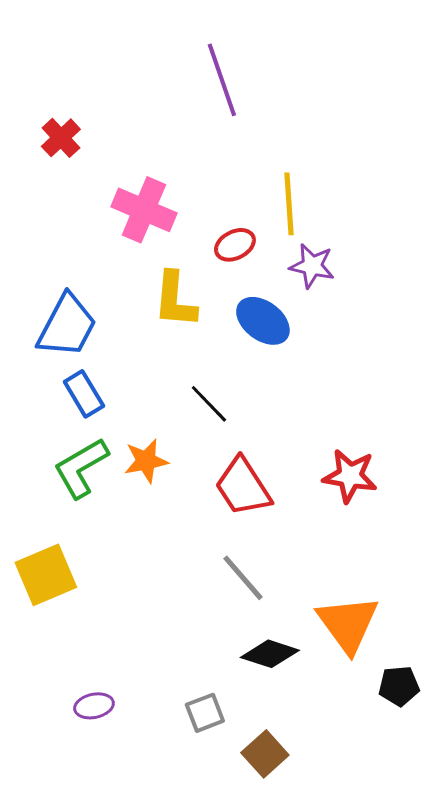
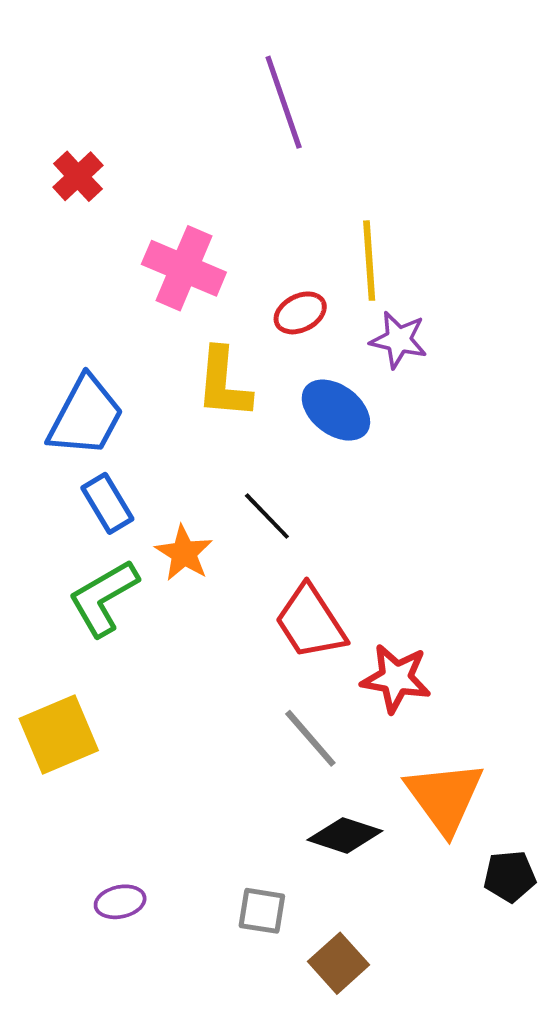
orange star: (146, 461) -> (184, 553), moved, turned -30
red star: (350, 476) -> (396, 678), moved
gray square: (205, 713) -> (262, 911), turned 30

